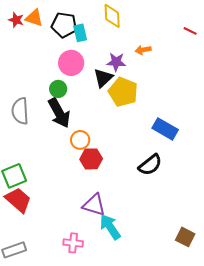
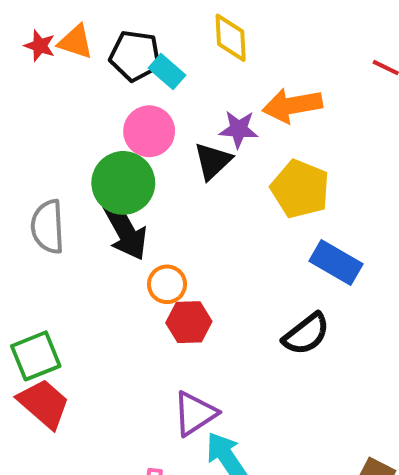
cyan rectangle: (80, 33) -> (167, 72), turned -36
orange arrow: (143, 50) -> (292, 105), size x1.8
green circle: (58, 89) -> (123, 183), size x1.8
yellow pentagon: (123, 92) -> (300, 189), moved
purple triangle: (94, 205) -> (195, 414), turned -50

